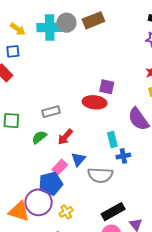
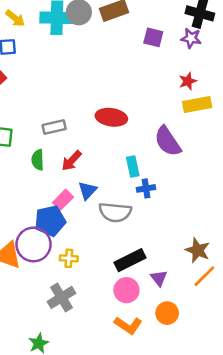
purple square: (107, 87) -> (153, 37), moved
green semicircle: (39, 137) -> (38, 160), turned -56
yellow cross: (66, 212) -> (69, 258), turned 32

